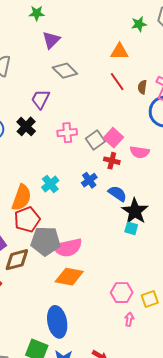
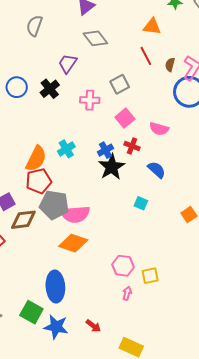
pink square: (113, 138) -> (125, 118), moved
gray square: (95, 140) -> (120, 84), moved
red cross: (112, 161) -> (132, 146), moved
blue semicircle: (118, 194) -> (157, 170), moved
black star: (135, 211) -> (112, 167), moved

